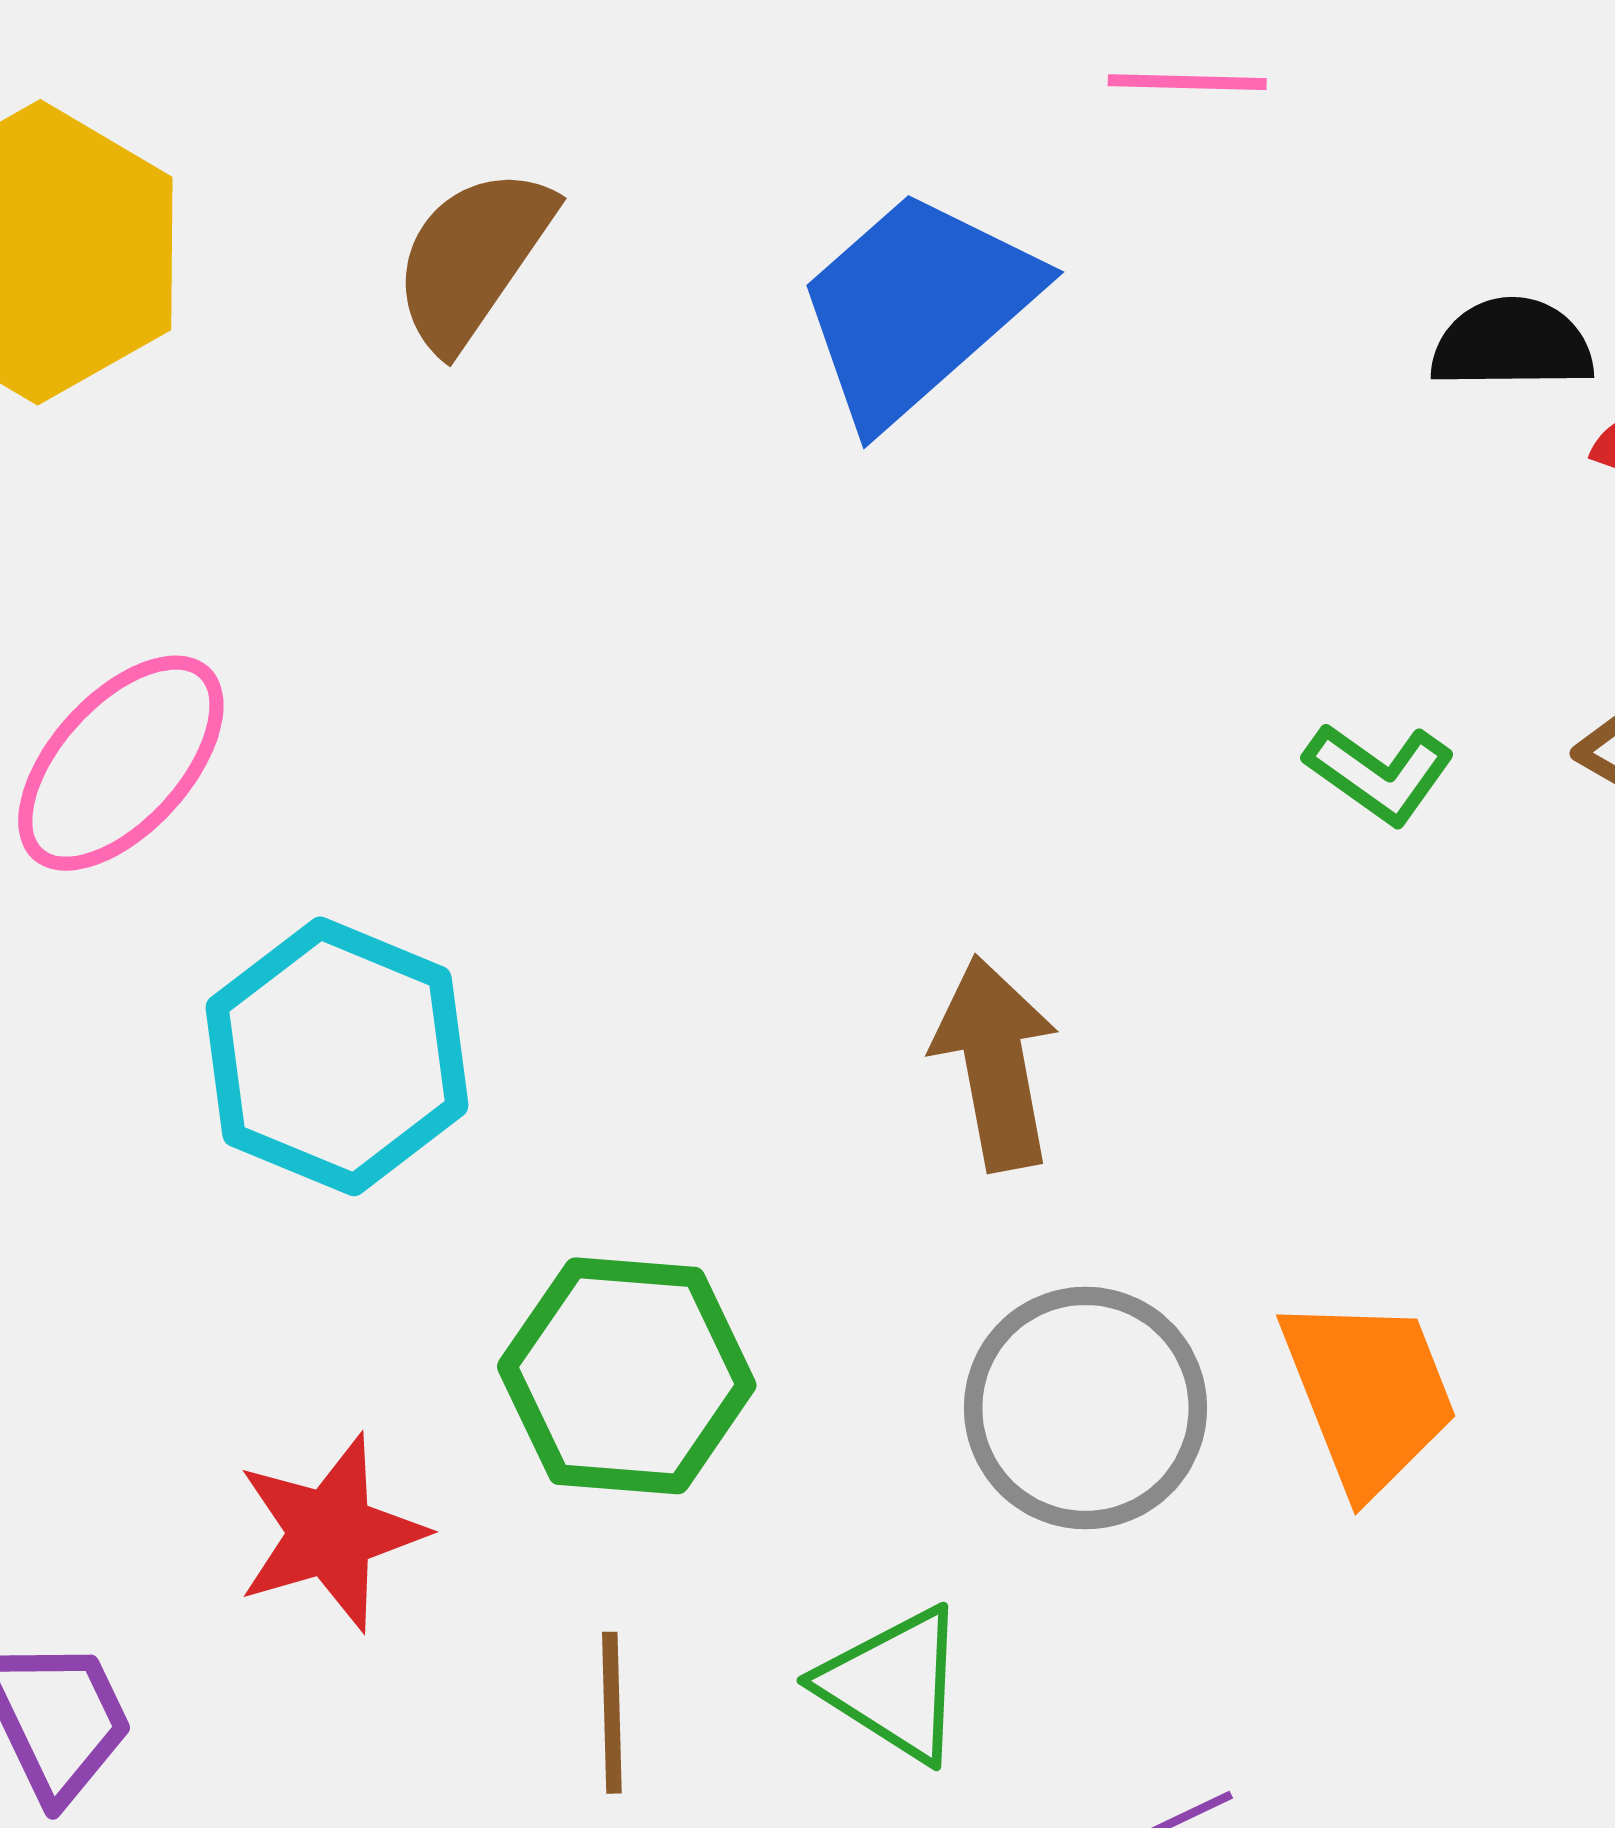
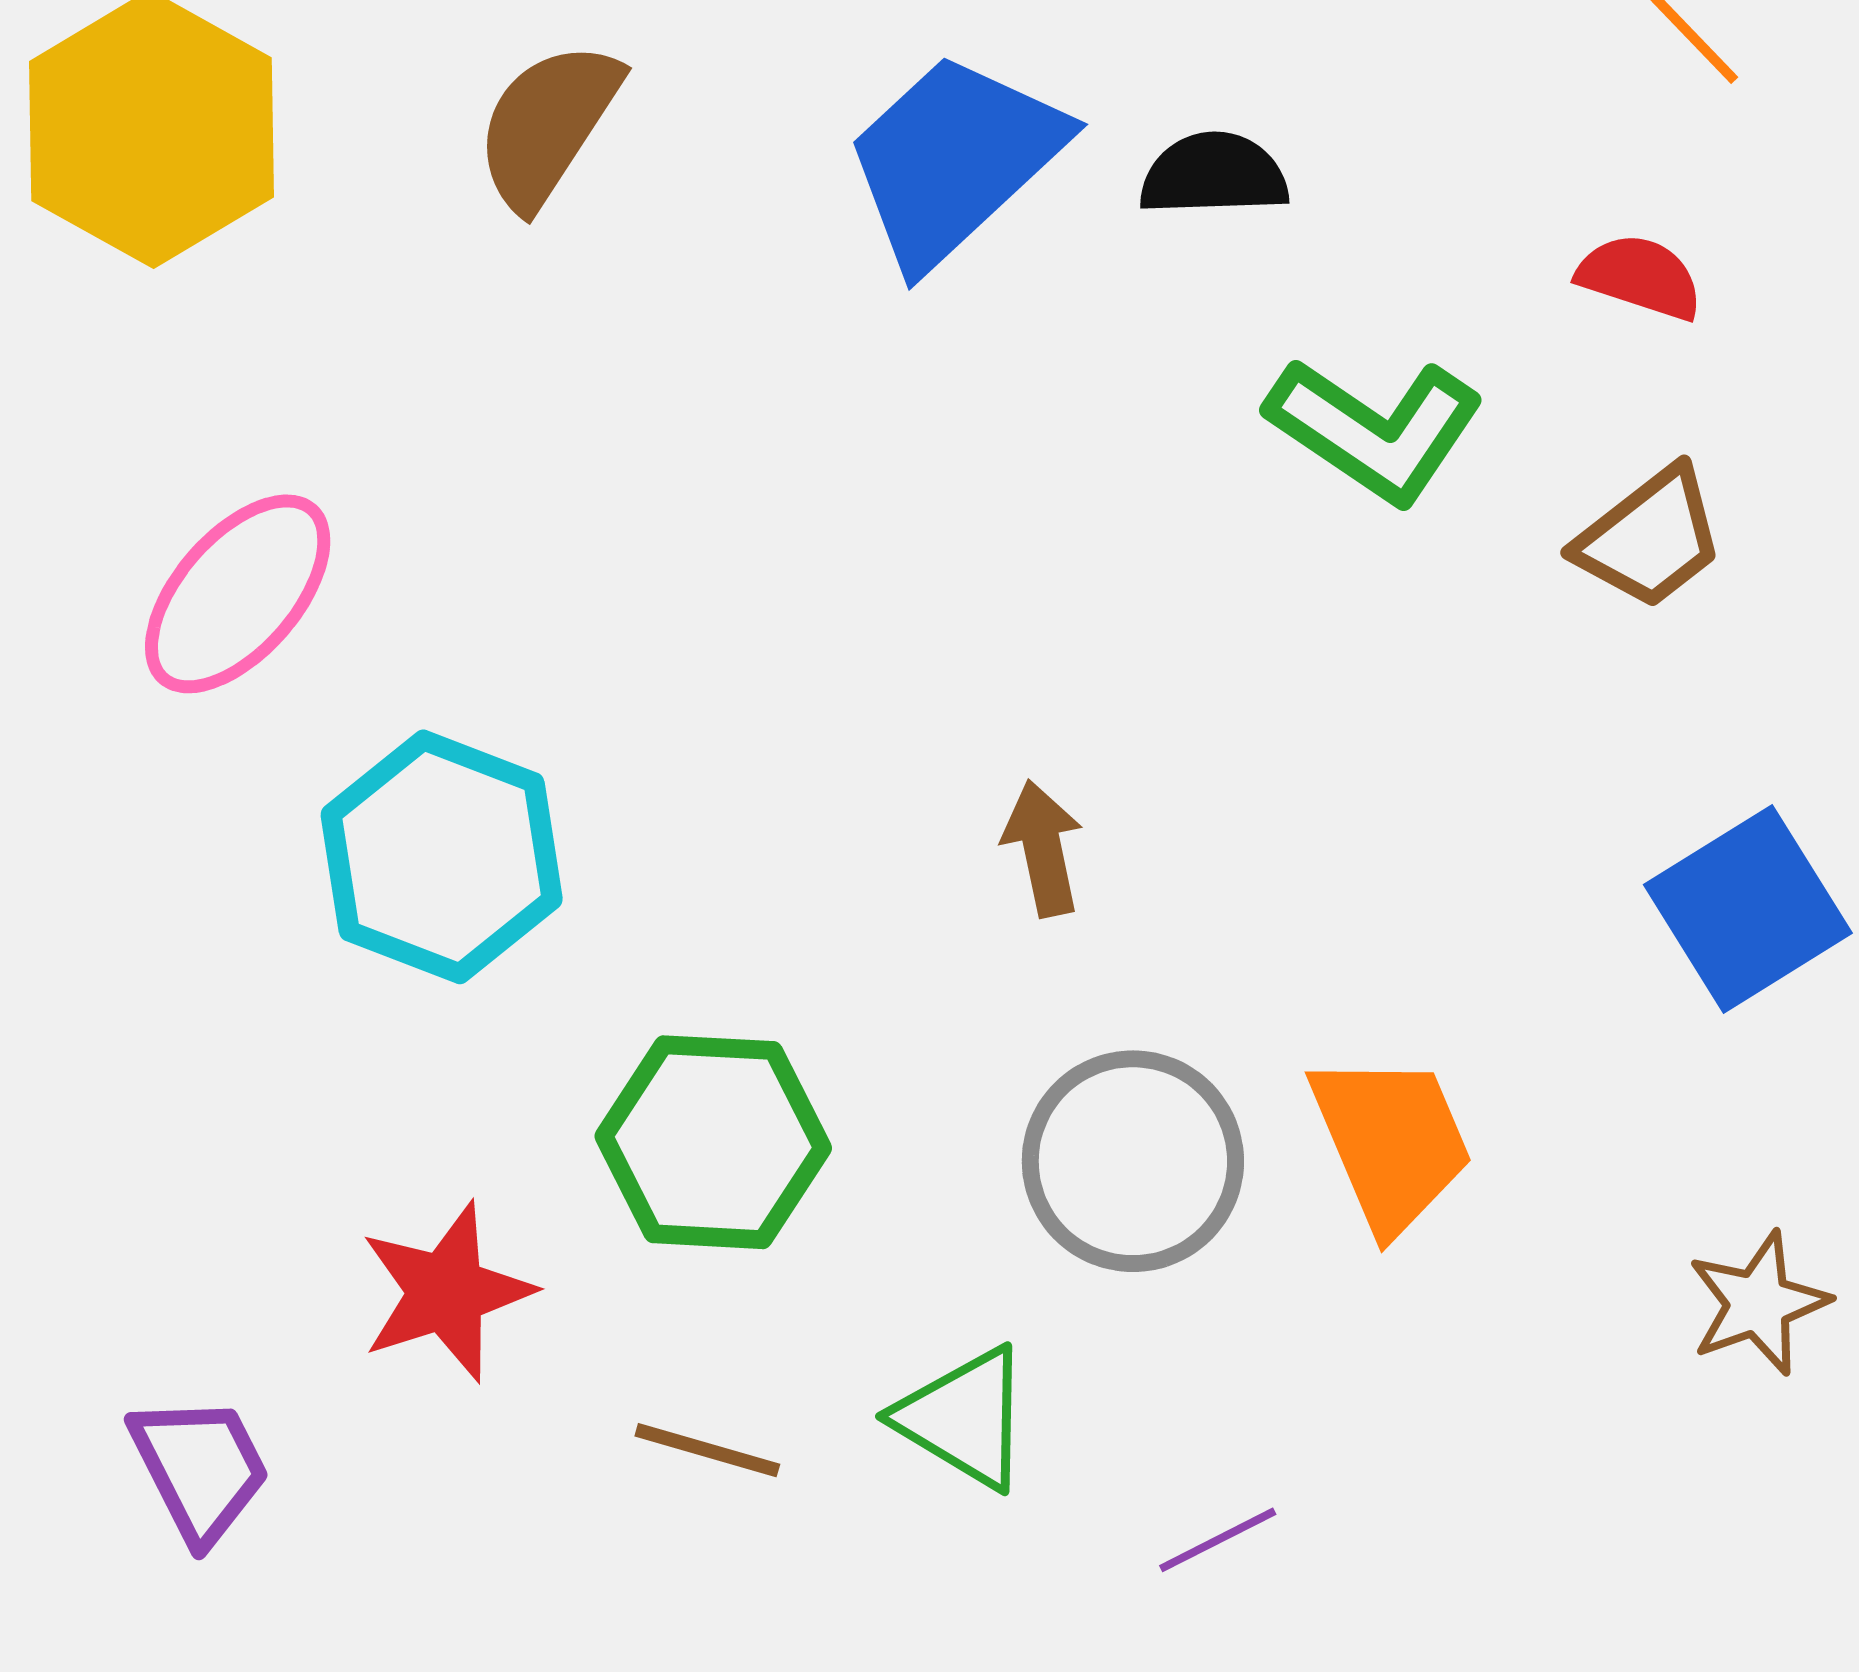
black semicircle: (1512, 344) -> (1214, 175), moved
green L-shape: (1379, 773) -> (1375, 430), moved, size x1.6
brown arrow: (995, 1063) -> (1043, 848), size x0.7
brown line: (612, 1713) -> (707, 1450), turned -71

